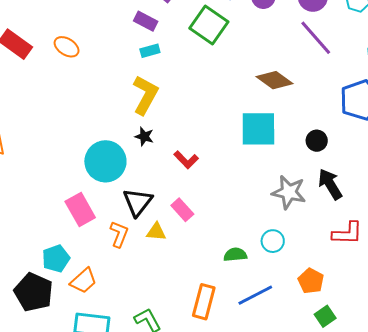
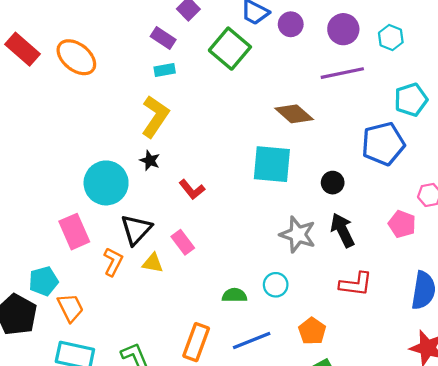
purple line: (316, 38) -> (342, 73), turned -66
orange ellipse: (67, 47) -> (76, 57), size x1.5
orange trapezoid: (83, 281) -> (70, 308), turned -80

